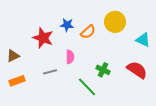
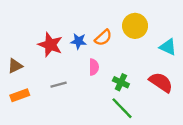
blue star: (67, 25) -> (79, 41), moved
pink semicircle: (70, 57) -> (94, 67), moved
green line: (87, 87) -> (122, 108), moved

